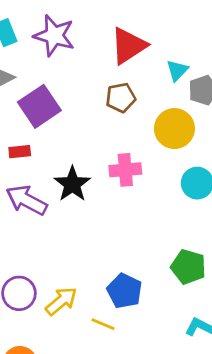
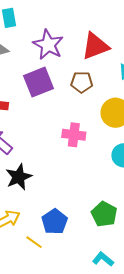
purple star: (54, 36) -> (48, 45), moved
purple square: (39, 106) -> (39, 82), moved
black star: (72, 184) -> (19, 177), moved

